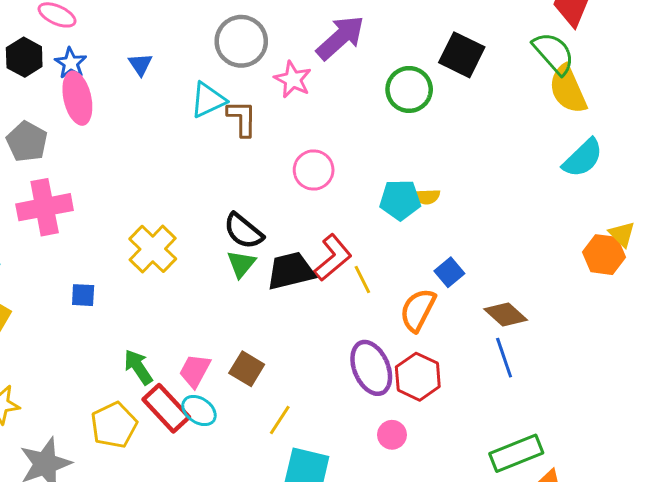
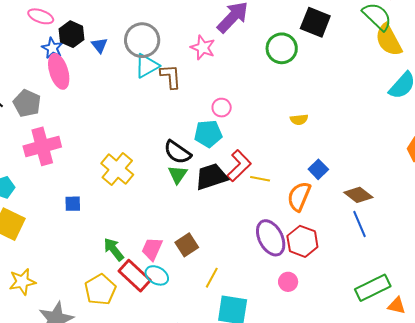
gray circle: (241, 41) -> (142, 40), moved
black hexagon: (24, 57) -> (72, 34), moved
pink circle: (314, 170) -> (222, 108), size x0.7
cyan pentagon: (400, 200) -> (208, 134), moved
yellow line: (362, 280) -> (260, 179), turned -48
brown square: (247, 369) -> (187, 245), turned 30

